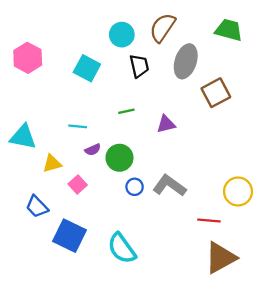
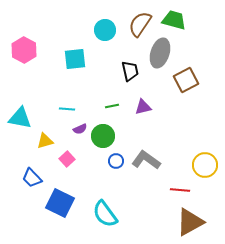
green trapezoid: (229, 30) -> (174, 20), moved
black trapezoid: (139, 66) -> (130, 71), moved
cyan square: (87, 68) -> (75, 59), turned -35
green line: (126, 111) -> (112, 106), moved

